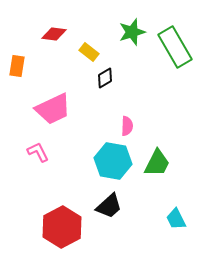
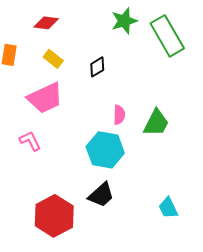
yellow rectangle: (89, 52) -> (53, 59), moved
green trapezoid: (157, 163) -> (156, 123), moved

